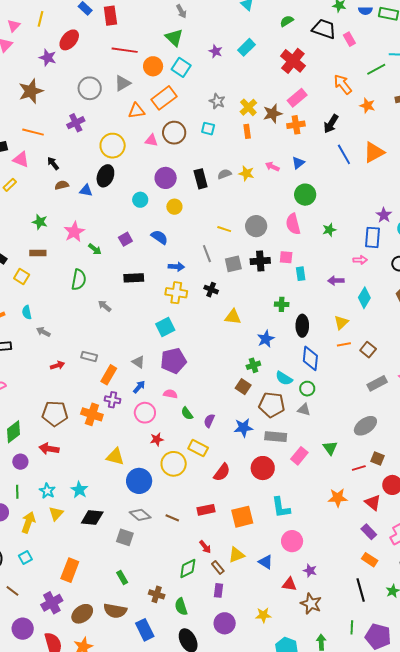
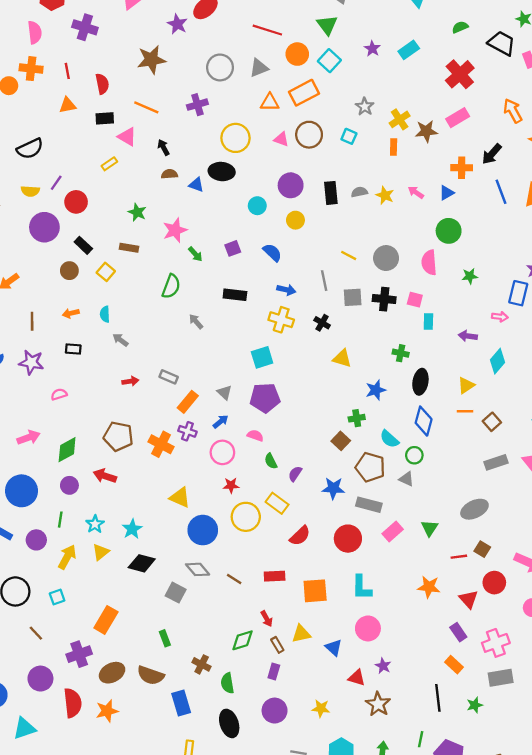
orange cross: (296, 125) -> (462, 168), moved
black ellipse: (105, 176) -> (222, 172), turned 65

